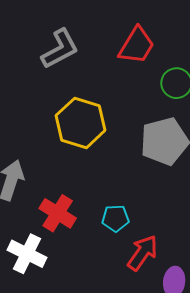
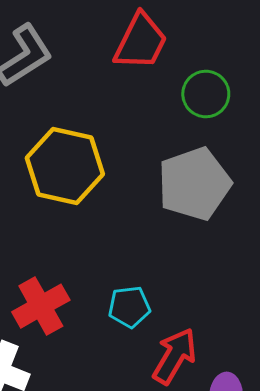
red cross: (58, 213) -> (41, 306), turned 33

